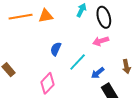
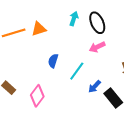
blue arrow: (98, 73) -> (95, 87), moved
pink diamond: (48, 83) -> (37, 96), moved

